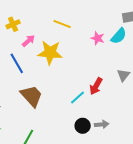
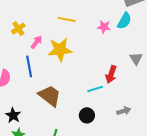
blue line: (17, 63) -> (29, 66), turned 30
cyan line: (78, 98) -> (95, 89), turned 35
black circle: (83, 126) -> (87, 115), moved

